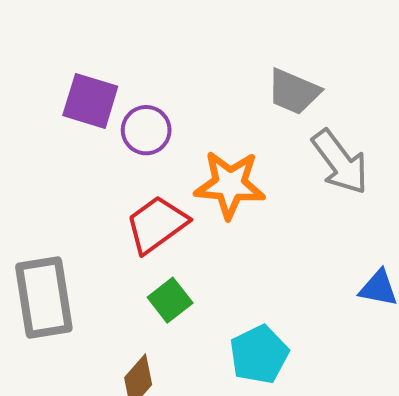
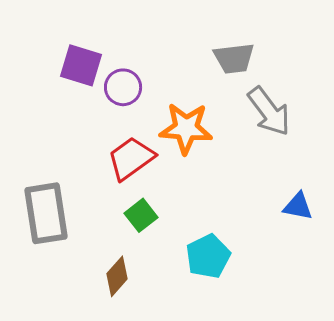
gray trapezoid: (294, 92) -> (234, 58), turned -30

